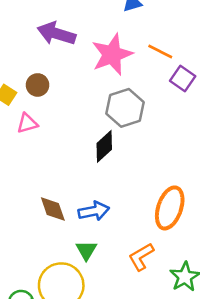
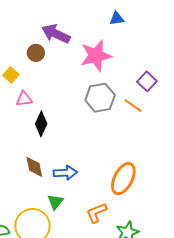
orange line: (160, 51) -> (133, 106), moved
brown circle: (38, 85) -> (36, 53), moved
black diamond: (104, 146) -> (41, 124), moved, turned -30

